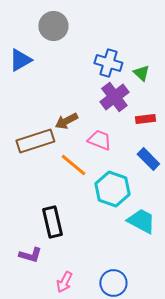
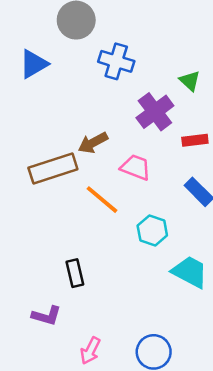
blue cross: (108, 63) -> (116, 61), moved
cyan hexagon: (112, 189) -> (152, 231), size x0.7
black rectangle: (52, 222) -> (75, 273), size x0.7

